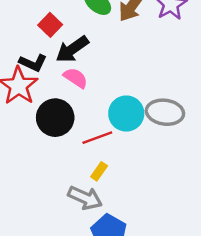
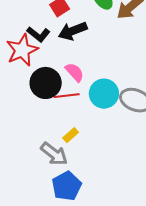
pink semicircle: (76, 78) -> (75, 72), moved
red line: (97, 138) -> (67, 96), moved

